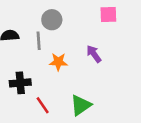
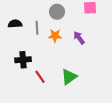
gray circle: (52, 20) -> (57, 12), moved
orange star: (58, 62) -> (55, 36), moved

